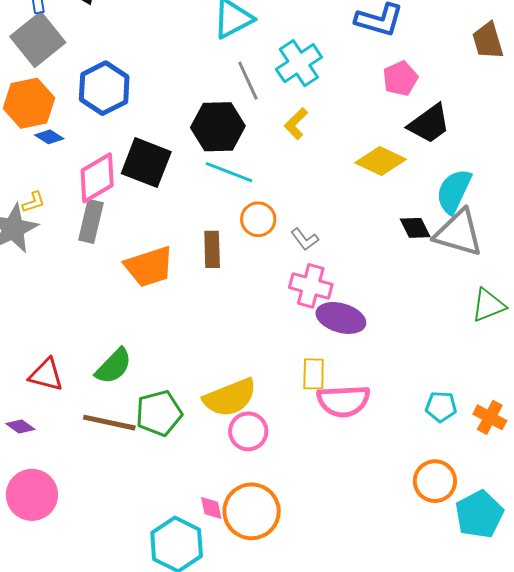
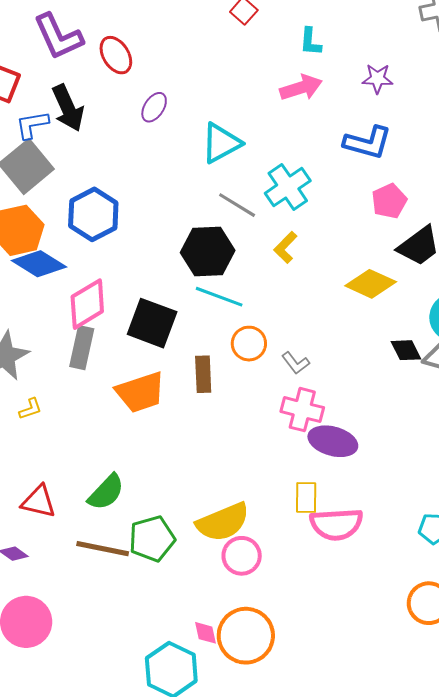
gray line: (248, 81) -> (237, 205), turned -33
blue diamond: (49, 137) -> (39, 264), size x1.8
black square: (146, 163) -> (152, 323), moved
yellow L-shape: (34, 202) -> (30, 409), moved

